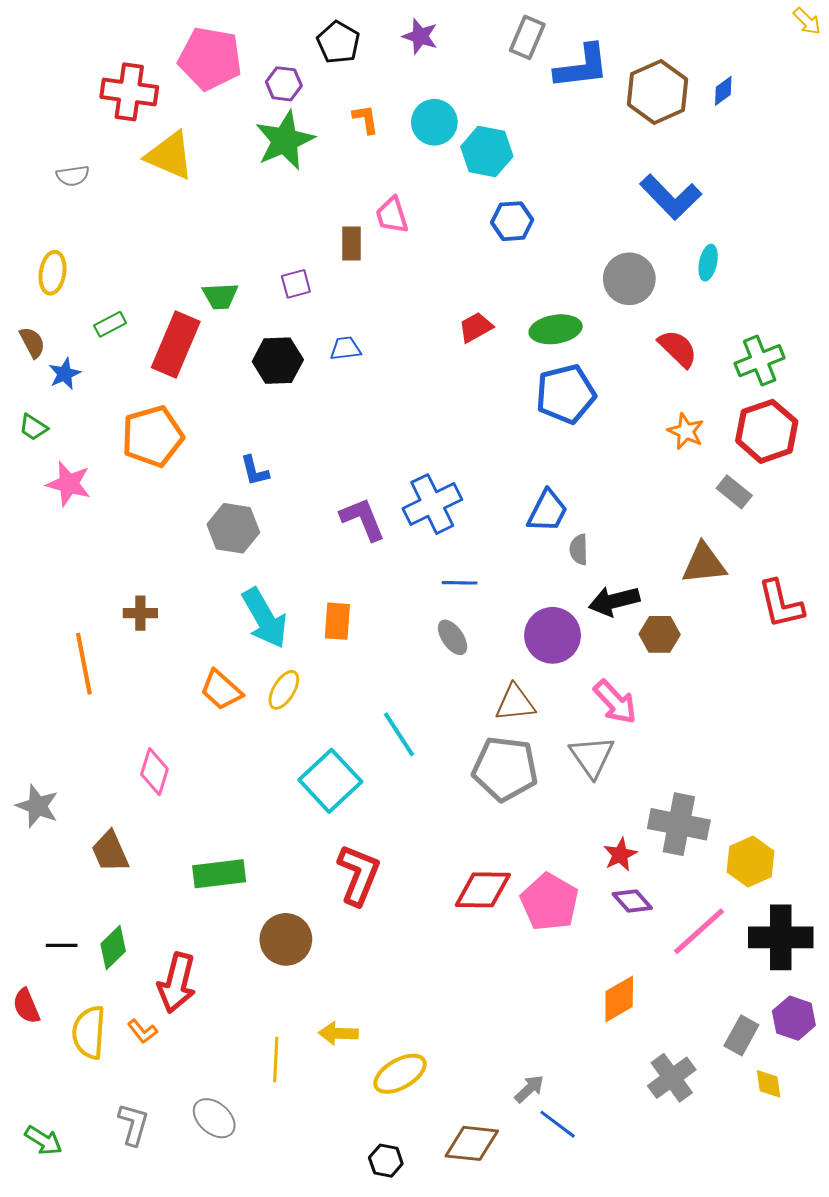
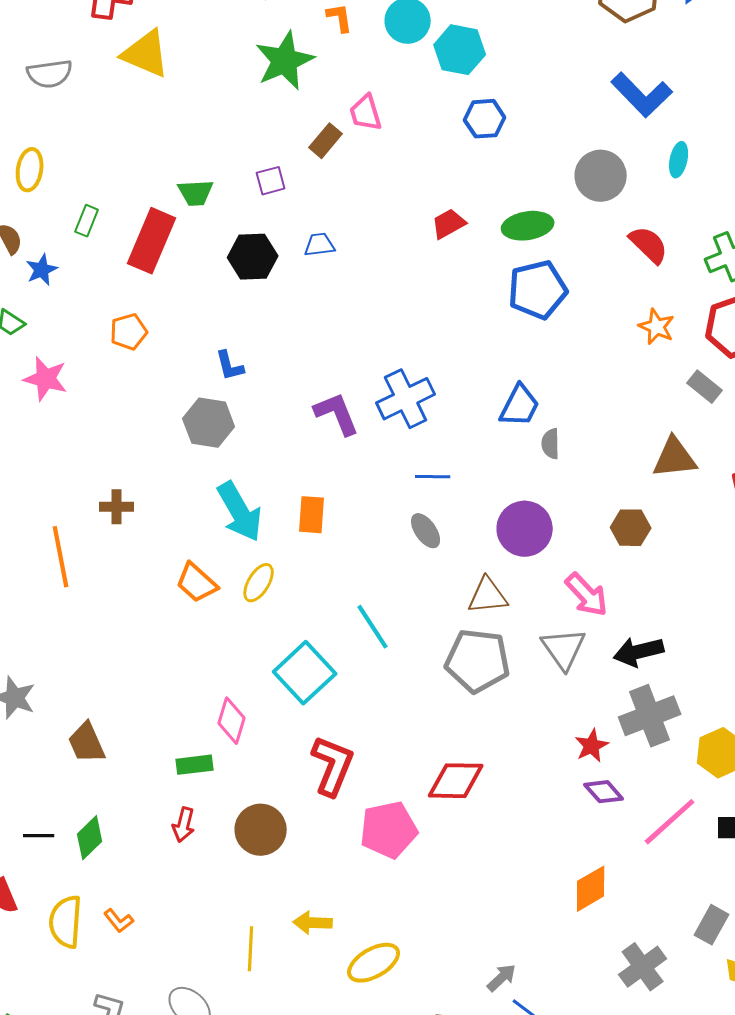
green star: (285, 140) -> (285, 61), moved
gray semicircle: (73, 176) -> (50, 74), size x1.4
brown rectangle: (352, 243) -> (326, 141), turned 40
green rectangle: (110, 324) -> (87, 221), turned -40
orange pentagon: (153, 436) -> (129, 332), size x0.6
black arrow: (614, 601) -> (639, 652), moved
pink diamond: (155, 772) -> (232, 721), moved
gray cross: (679, 824) -> (650, 716), turned -32
green rectangle: (219, 874) -> (195, 765), size x0.7
pink pentagon: (549, 902) -> (389, 830), moved, turned 30
red arrow: (177, 983) -> (184, 825), moved, size x0.6

